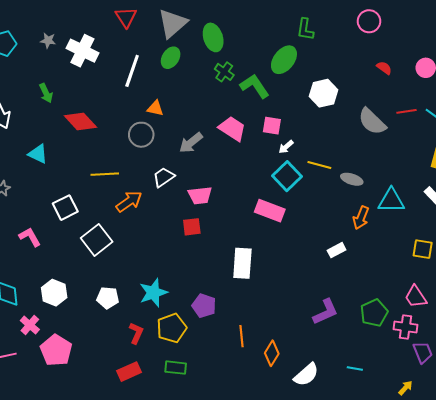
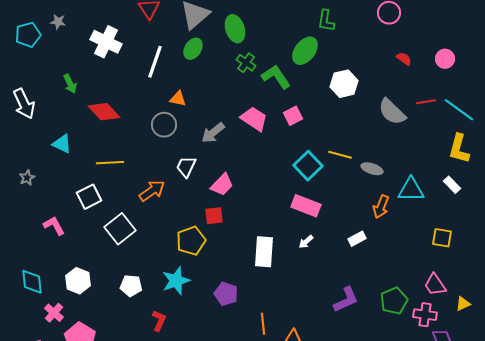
gray star: (48, 41) -> (58, 22), moved
pink square: (272, 126) -> (293, 116), turned -36
white arrow: (286, 147) -> (306, 242), moved
yellow line: (105, 174) -> (110, 163), moved
white trapezoid: (163, 177) -> (186, 167), turned -30
pink trapezoid: (200, 195) -> (222, 185), turned -40
pink rectangle: (270, 211) -> (306, 206), moved
yellow pentagon: (172, 328) -> (191, 241), moved

